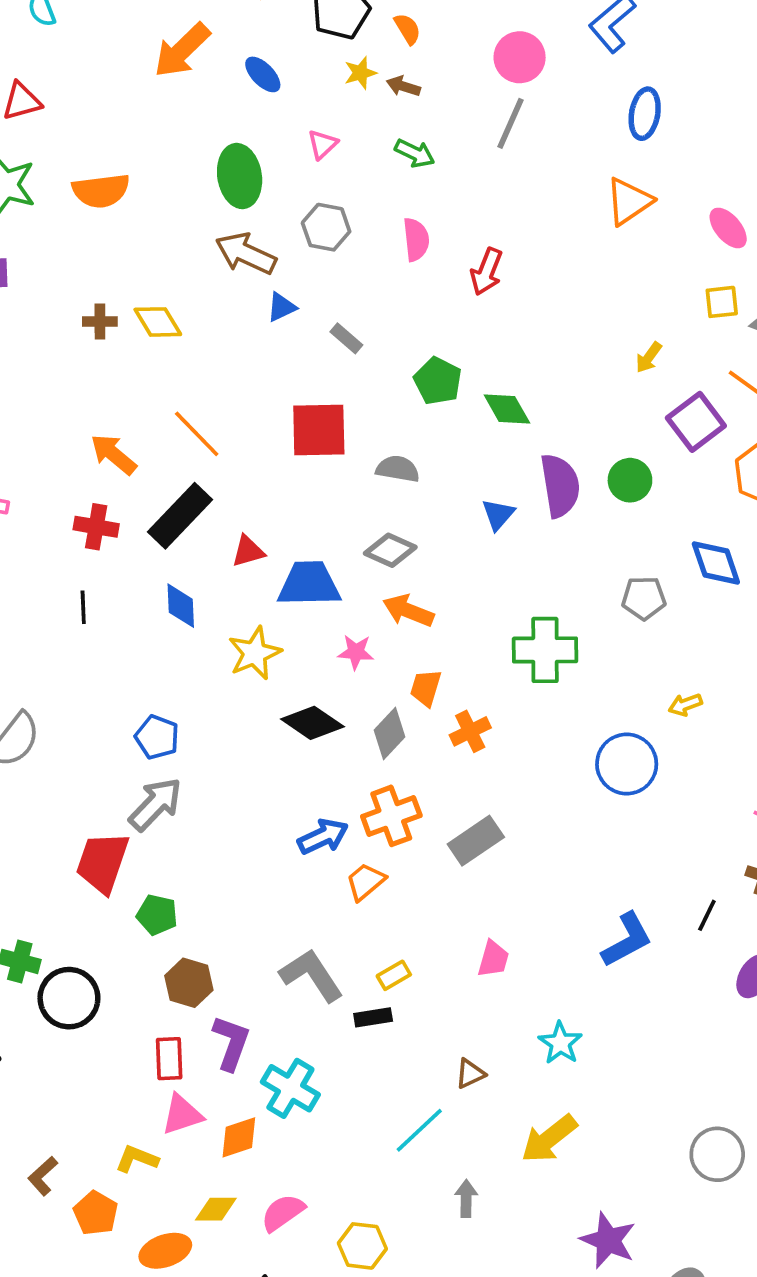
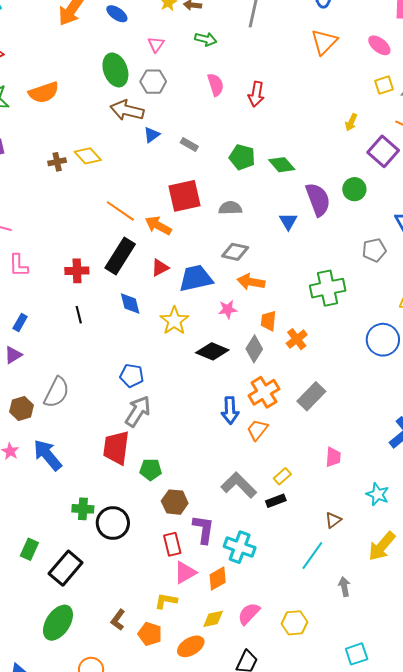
gray hexagon: (326, 227) -> (153, 82), moved
orange arrow: (114, 454) -> (158, 226), moved
blue arrow: (323, 837) -> (230, 410), turned 124

